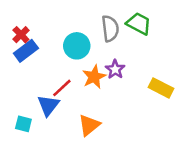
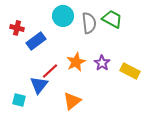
red cross: (21, 35) -> (17, 28), turned -32
cyan circle: (77, 46) -> (63, 16), moved
blue rectangle: (26, 51) -> (36, 41), moved
purple star: (115, 69) -> (102, 63), moved

